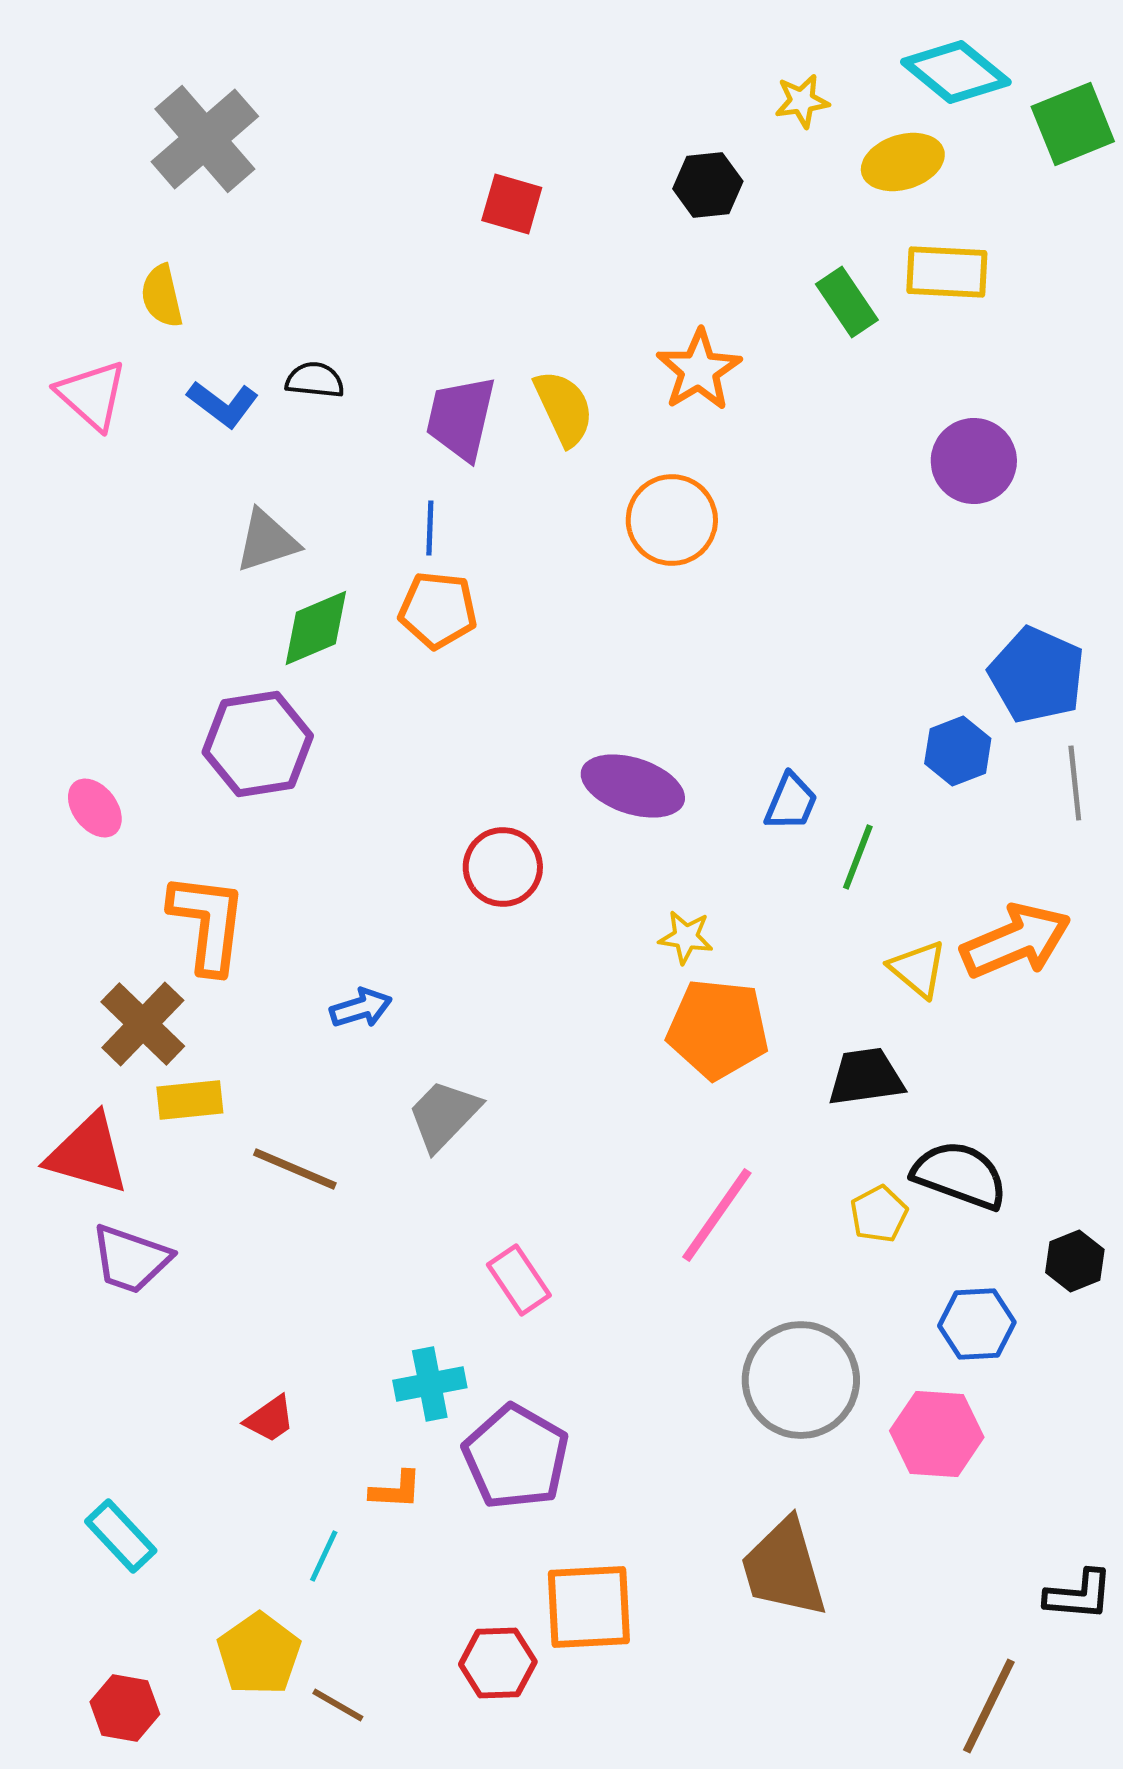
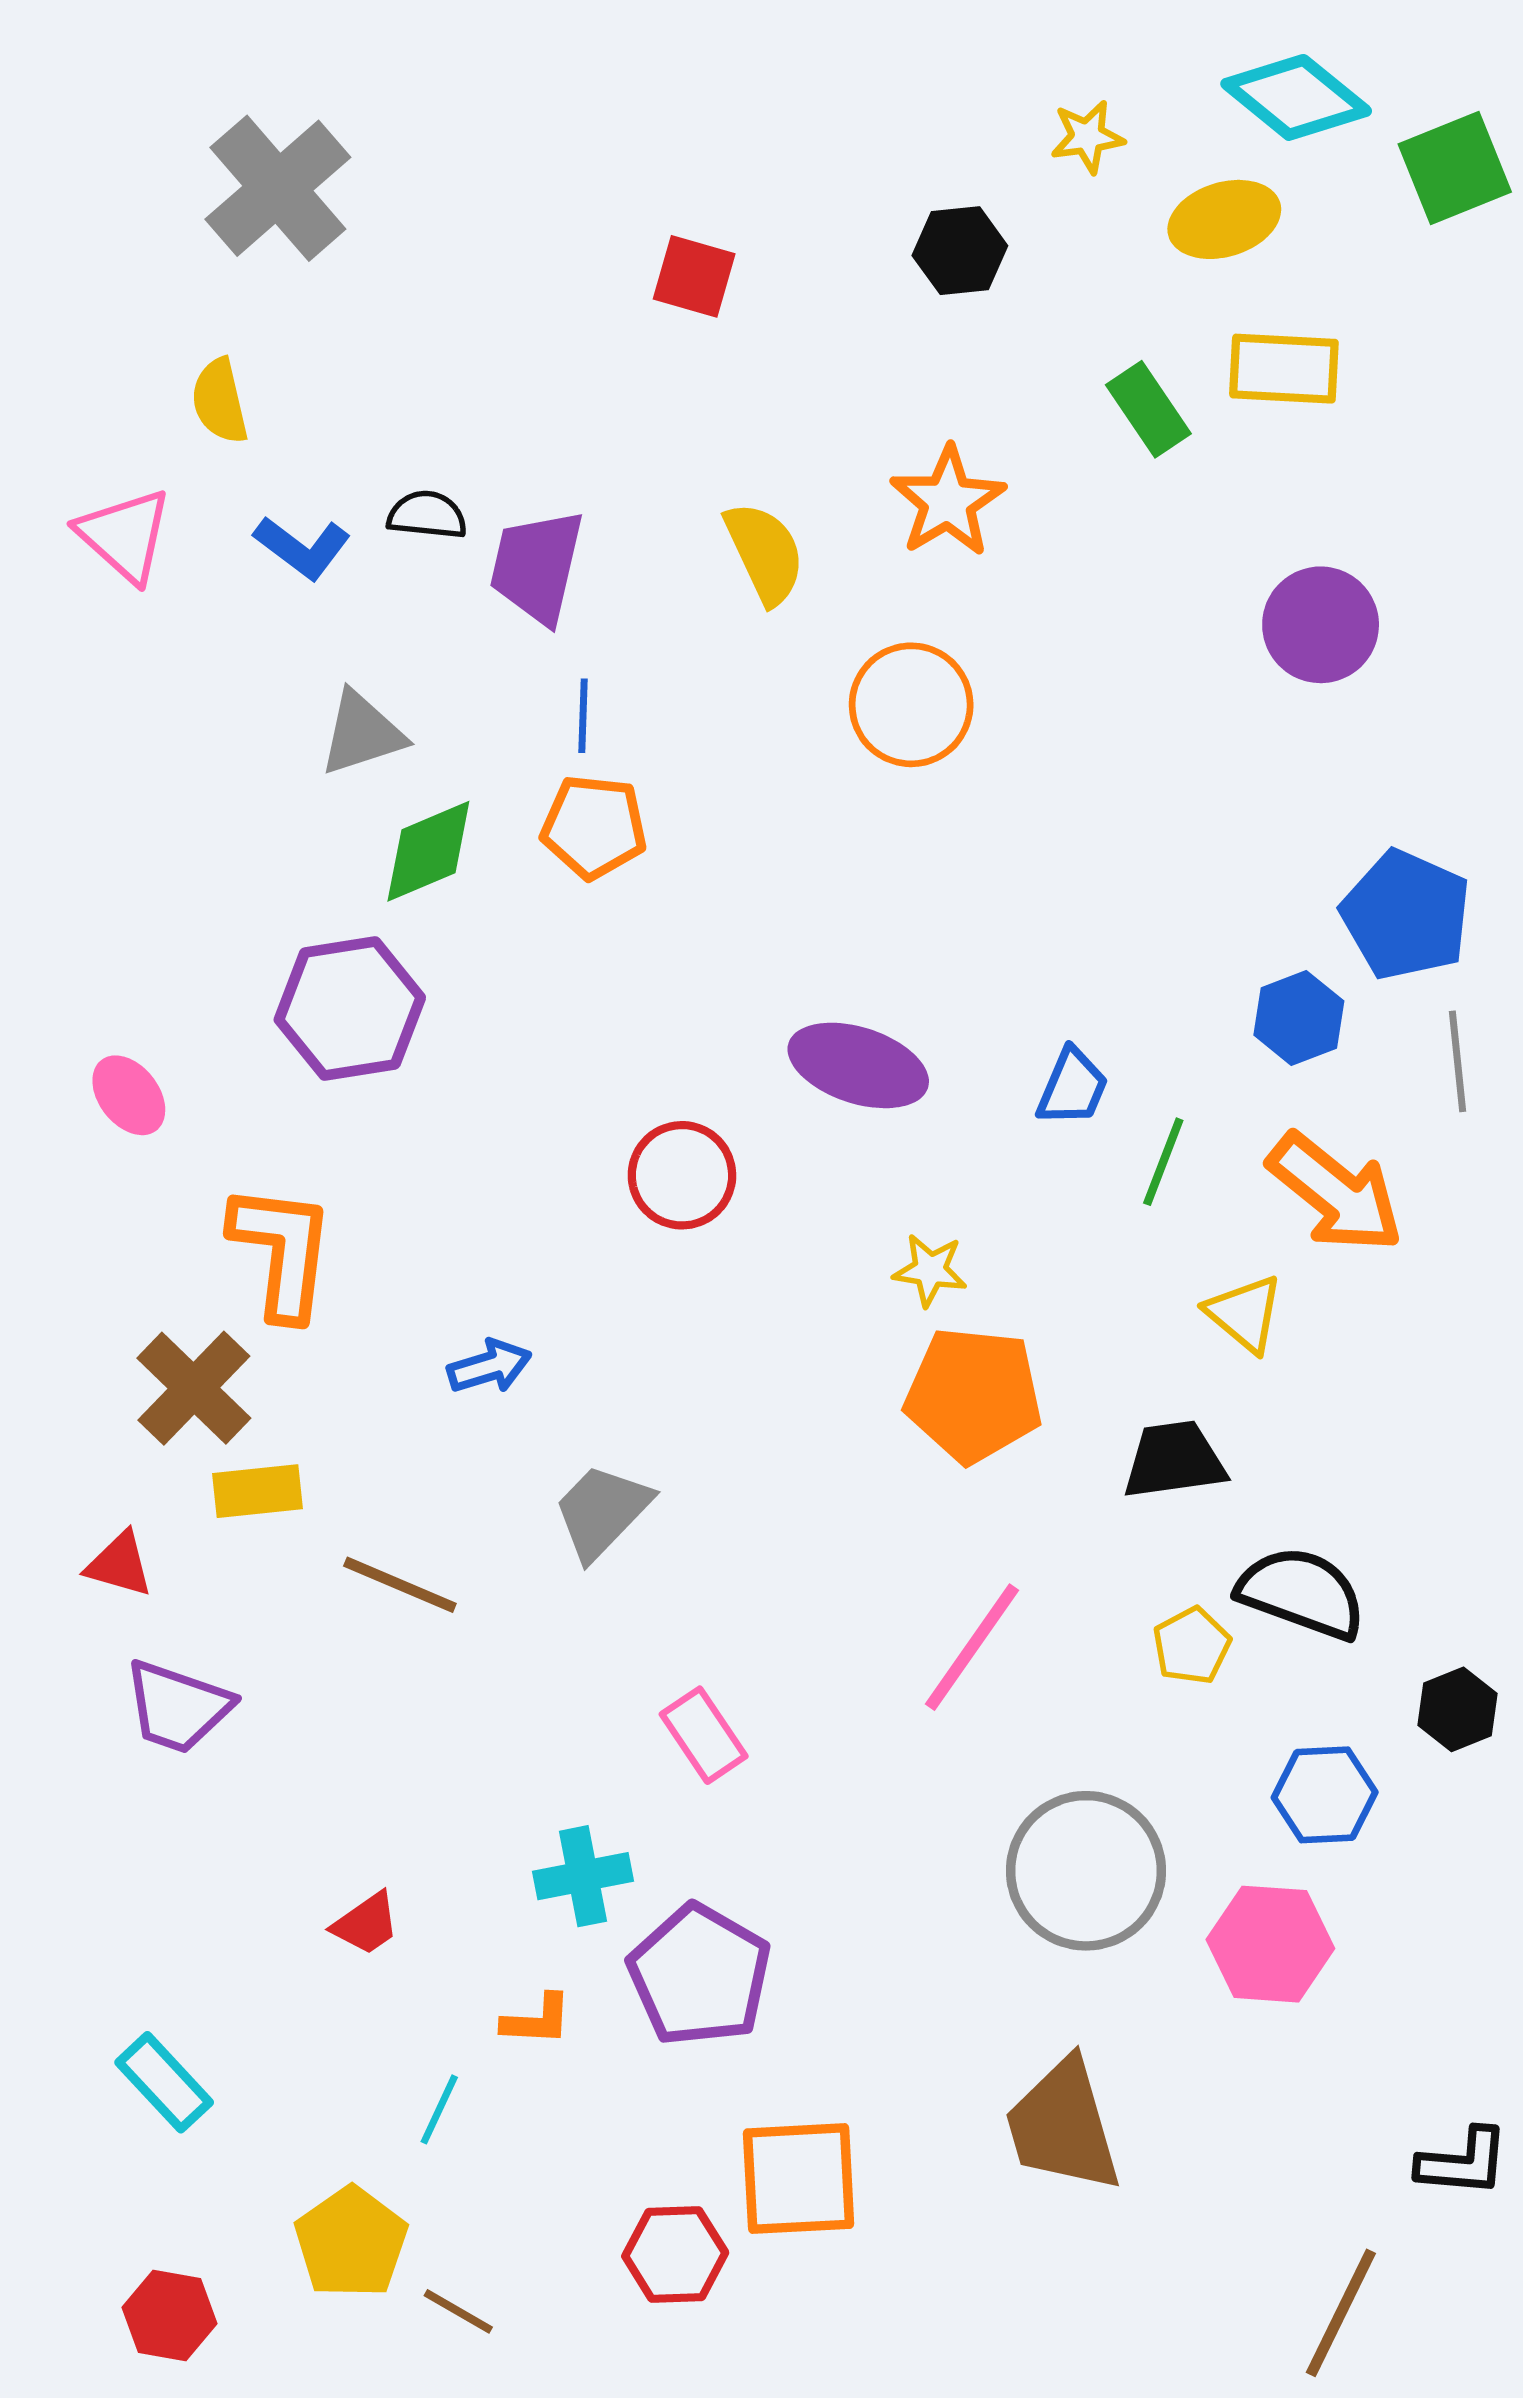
purple trapezoid: (461, 418) -> (537, 567), moved
orange arrow: (1016, 941) -> (1335, 1193), moved, turned 62
red triangle: (88, 1154) -> (119, 1564), size x0.6

